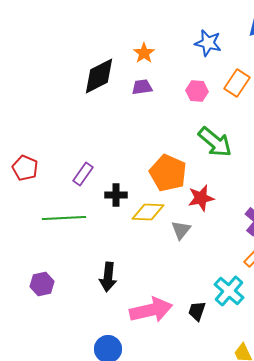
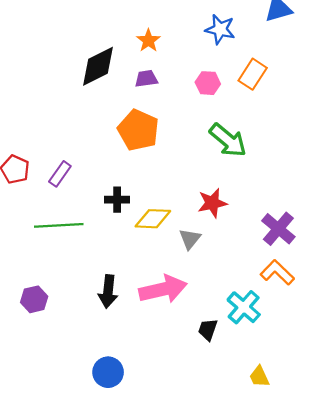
orange pentagon: (168, 173) -> (138, 130), moved
purple rectangle: (83, 174) -> (60, 174), moved
pink arrow: (151, 310) -> (163, 289), moved

